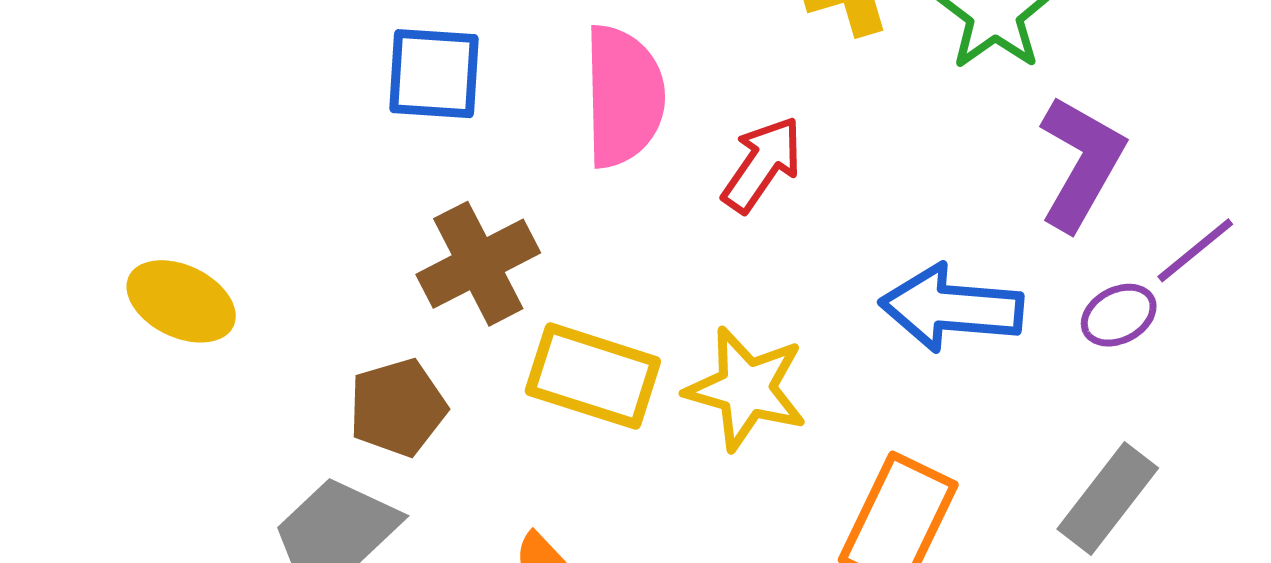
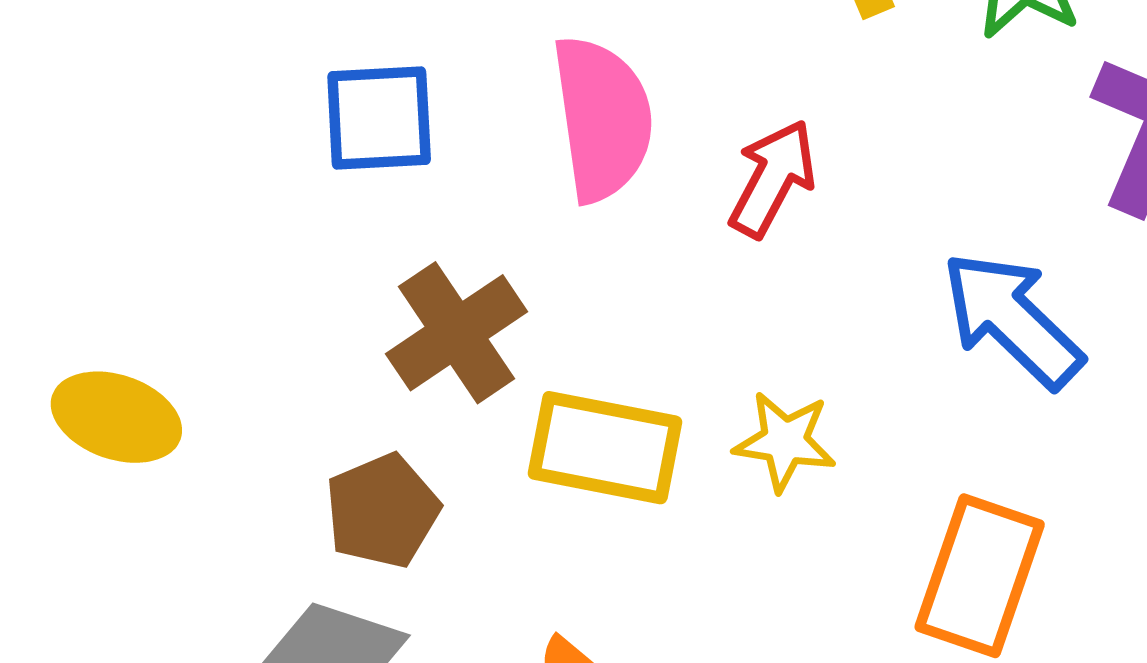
blue arrow: (951, 308) -> (1012, 320), turned 46
yellow star: (746, 389) -> (785, 441), size x0.7

